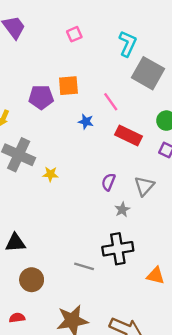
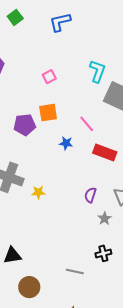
pink square: (74, 34) -> (49, 77), moved
black cross: (118, 249) -> (103, 253), size x0.6

